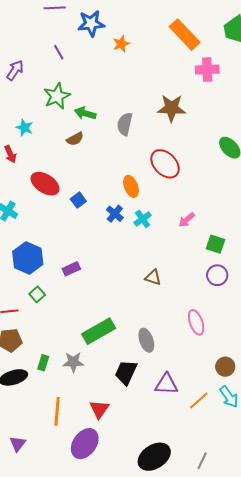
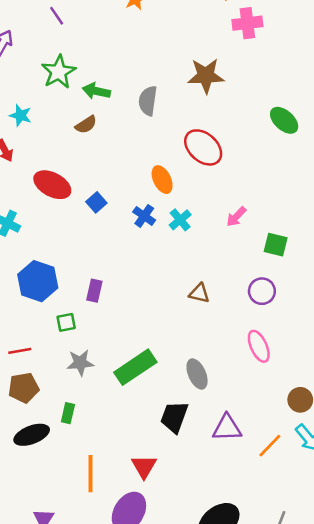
purple rectangle: (71, 269) -> (94, 291), turned -48
purple circle: (217, 275) -> (262, 291), moved
green square: (37, 294) -> (66, 322), moved, turned 35
gray star: (73, 362) -> (80, 363), moved

